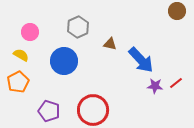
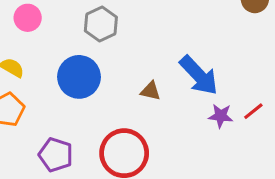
pink circle: (30, 32) -> (28, 18), moved
brown triangle: (110, 44) -> (151, 91), moved

